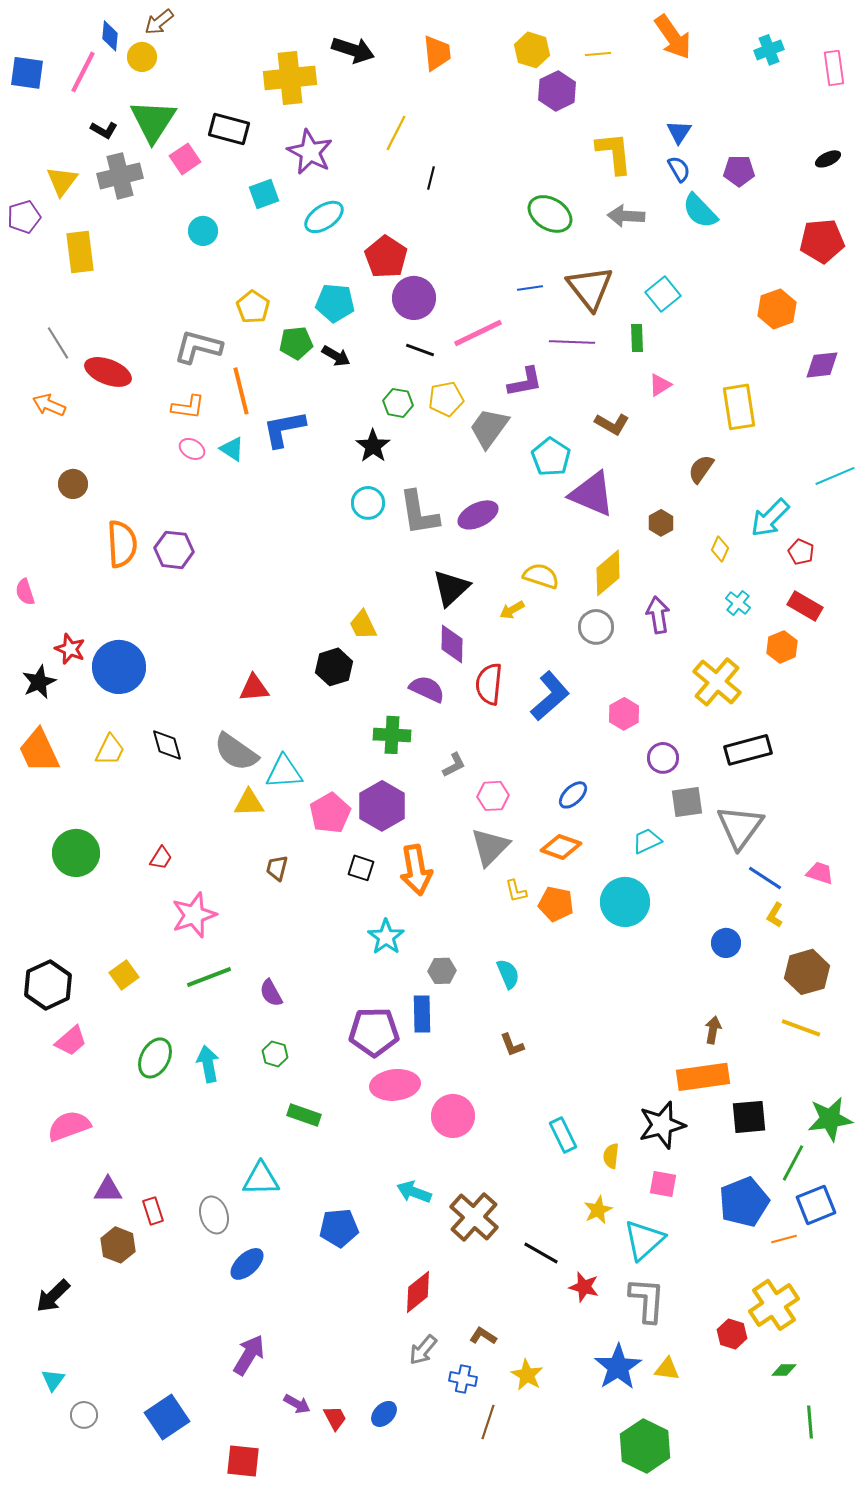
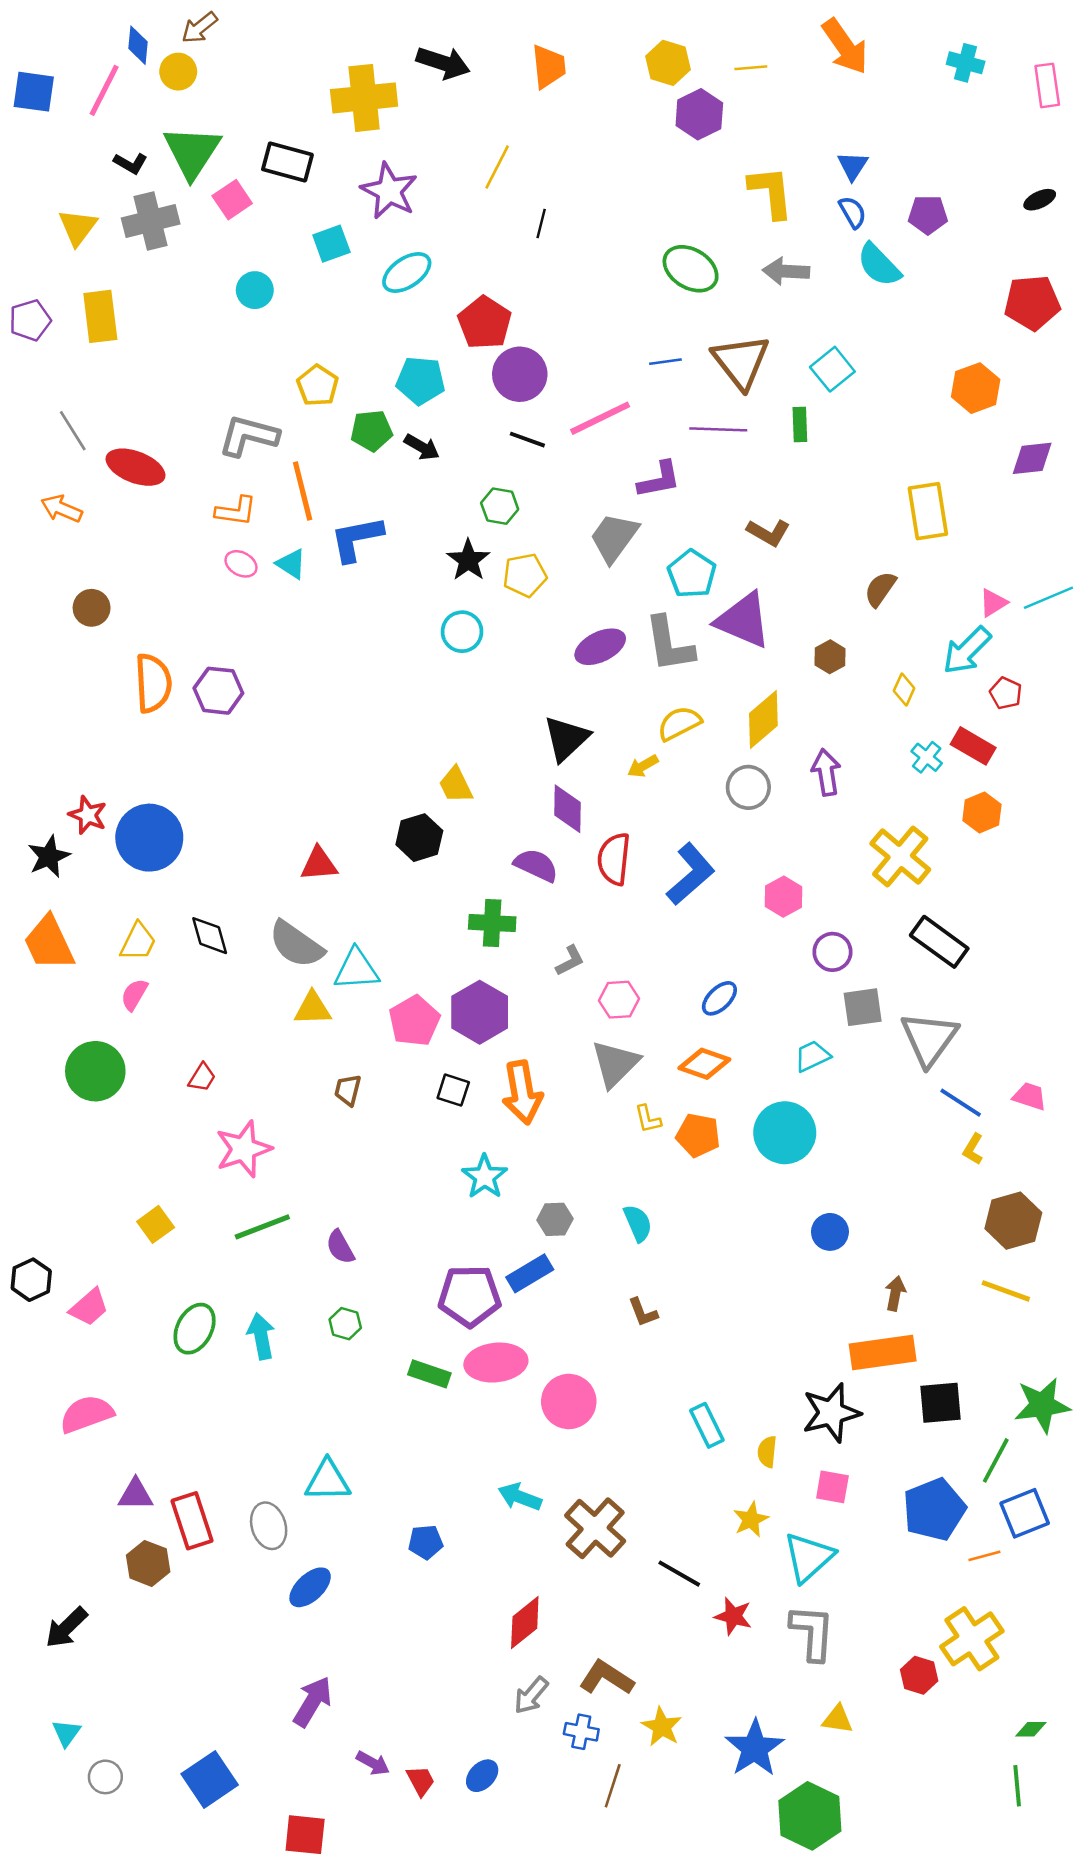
cyan cross: (769, 50) -> (966, 63), turned 36
purple pentagon: (24, 217) -> (30, 320), moved
pink triangle: (660, 385) -> (993, 603), moved
yellow pentagon: (446, 399) -> (525, 575), moved
gray L-shape: (419, 513) -> (669, 644), moved
yellow semicircle: (541, 576) -> (679, 723), turned -45
pink semicircle: (25, 592) -> (134, 995), moved, turned 48
red rectangle: (805, 606) -> (973, 746), moved
black rectangle: (748, 750) -> (939, 942), turned 51
blue circle: (726, 943) -> (830, 1232), moved
black hexagon: (48, 985) -> (31, 1280), moved, size x0.7
blue rectangle: (422, 1014) -> (530, 1273), turned 60
green rectangle: (304, 1115) -> (429, 1374), moved
red rectangle: (153, 1211) -> (192, 1521), size x1.6
blue pentagon: (339, 1228) -> (426, 1542), size x0.7
brown L-shape: (483, 1336) -> (606, 1678), size x1.6
blue star: (618, 1367) -> (755, 1748), moved
green diamond: (784, 1370) -> (1031, 1729), moved

